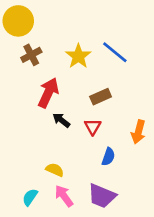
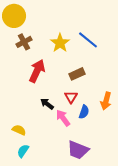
black arrow: (61, 120) -> (47, 104), moved
blue semicircle: (108, 157) -> (84, 112), moved
yellow semicircle: (55, 170) -> (19, 130), moved
pink arrow: (64, 196) -> (63, 118), moved

